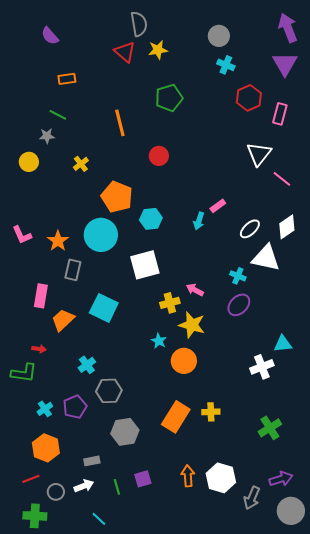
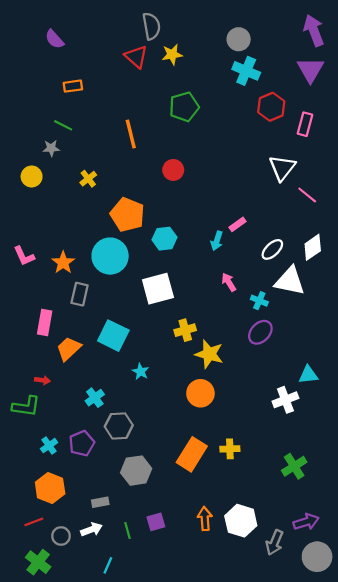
cyan cross: (226, 65) -> (246, 71), size x1.4
pink arrow: (195, 290) -> (229, 282), moved, turned 30
cyan star: (159, 341) -> (141, 371), moved
green cross: (35, 516) -> (38, 562), turned 35
cyan line: (99, 519) -> (108, 565), turned 70

